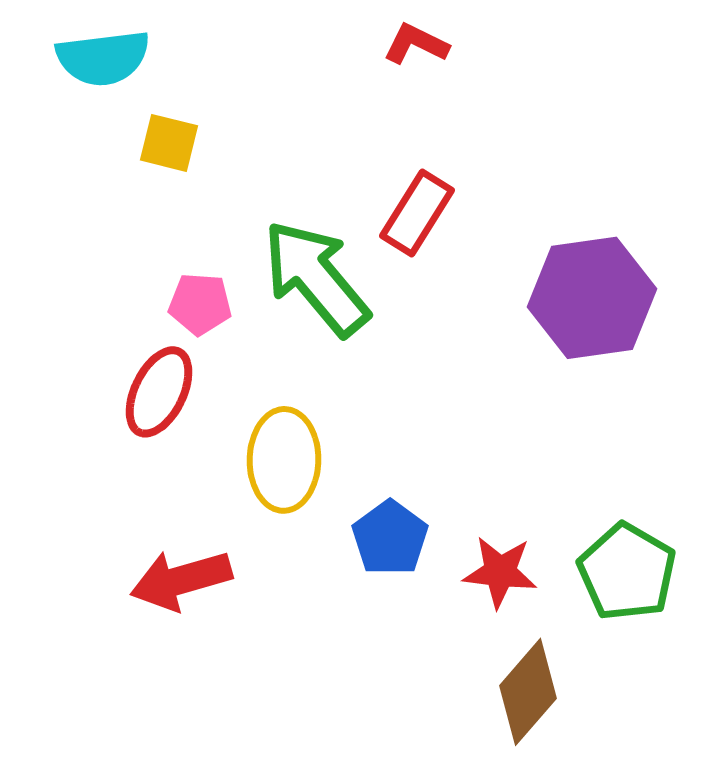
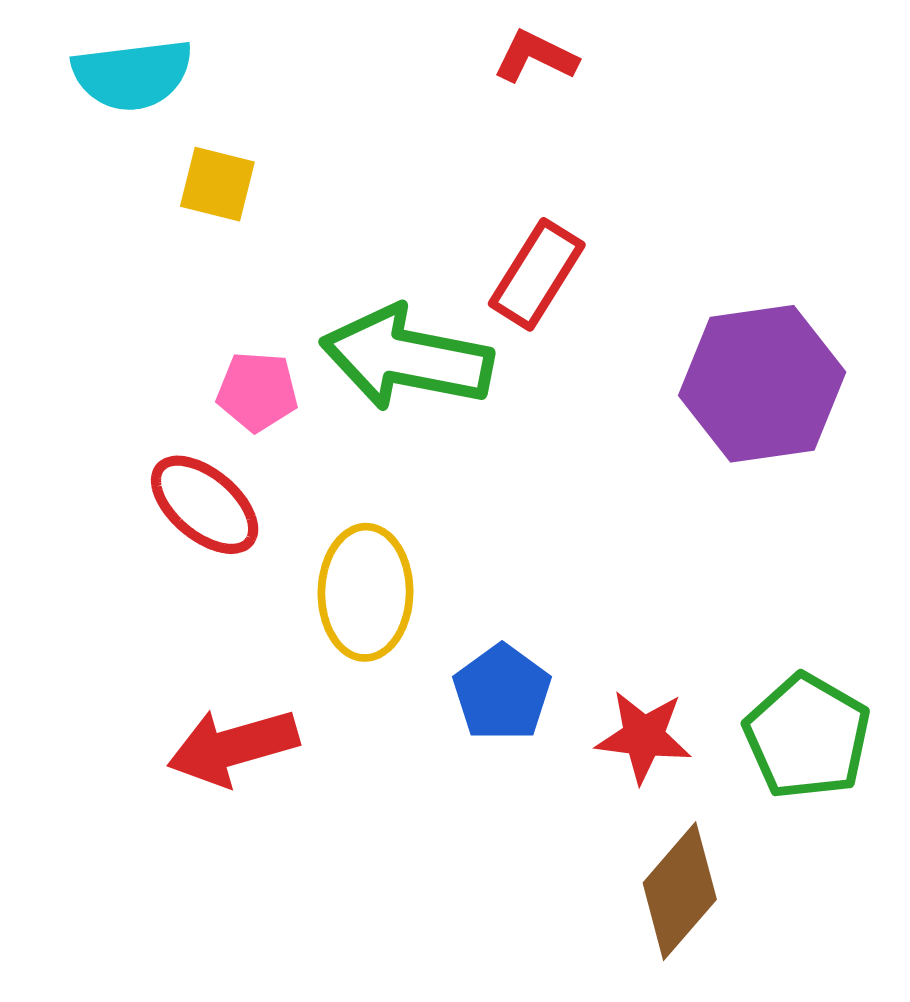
green arrow: (316, 278) -> (407, 358), turned -39
red ellipse: (159, 392) -> (205, 505), turned -76

